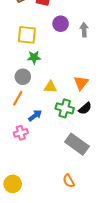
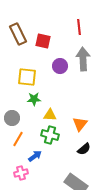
gray arrow: (84, 30) -> (83, 59), moved, size x1.6
gray circle: (23, 77) -> (12, 118), moved
yellow triangle: (50, 87) -> (50, 115), moved
green cross: (65, 108) -> (50, 135), moved

